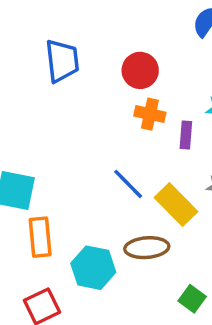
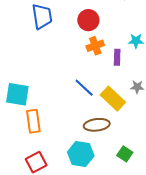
orange cross: (150, 114) -> (95, 46), turned -30
cyan hexagon: (93, 268) -> (81, 154), moved

